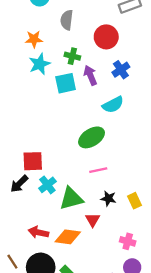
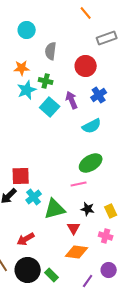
green cross: (72, 56) -> (46, 81), moved
cyan square: (66, 83) -> (50, 107), turned -36
green ellipse: (92, 137) -> (91, 163), moved
red arrow: (38, 232) -> (26, 239), turned -42
orange diamond: (68, 237) -> (77, 252), moved
pink cross: (128, 241) -> (106, 236), moved

